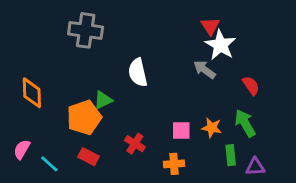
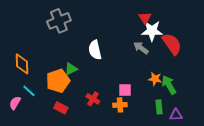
gray cross: (86, 30) -> (59, 21), turned -30
white star: (220, 45) -> (152, 31), turned -30
red semicircle: (251, 86) -> (172, 44), moved, size x1.6
orange star: (212, 128) -> (155, 79), moved
cyan line: (49, 164) -> (29, 91), moved
orange cross: (174, 164) -> (120, 105), moved

